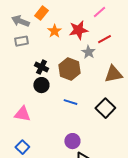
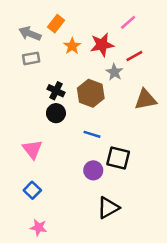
black square: (105, 108) -> (118, 158), moved, turned -30
pink triangle: (22, 114) -> (32, 149), turned 42
purple circle: (72, 141) -> (93, 170), moved

